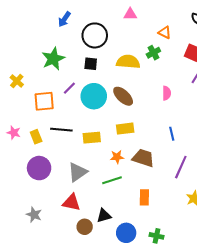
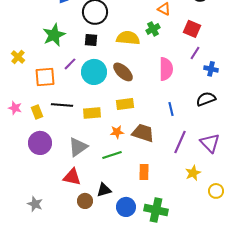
pink semicircle: (167, 93) -> (166, 69), size x1.6
gray star: (34, 215) -> (35, 204), moved
green cross: (157, 236) -> (156, 210), size x1.6

